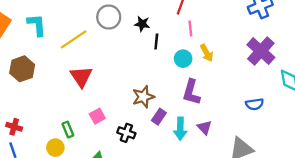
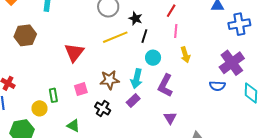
yellow line: (74, 39) -> (115, 37), moved
cyan circle: (183, 59) -> (153, 58), moved
brown star: (143, 97) -> (109, 80), moved
blue semicircle: (255, 104) -> (217, 86), moved
cyan arrow: (180, 129) -> (137, 79), moved

